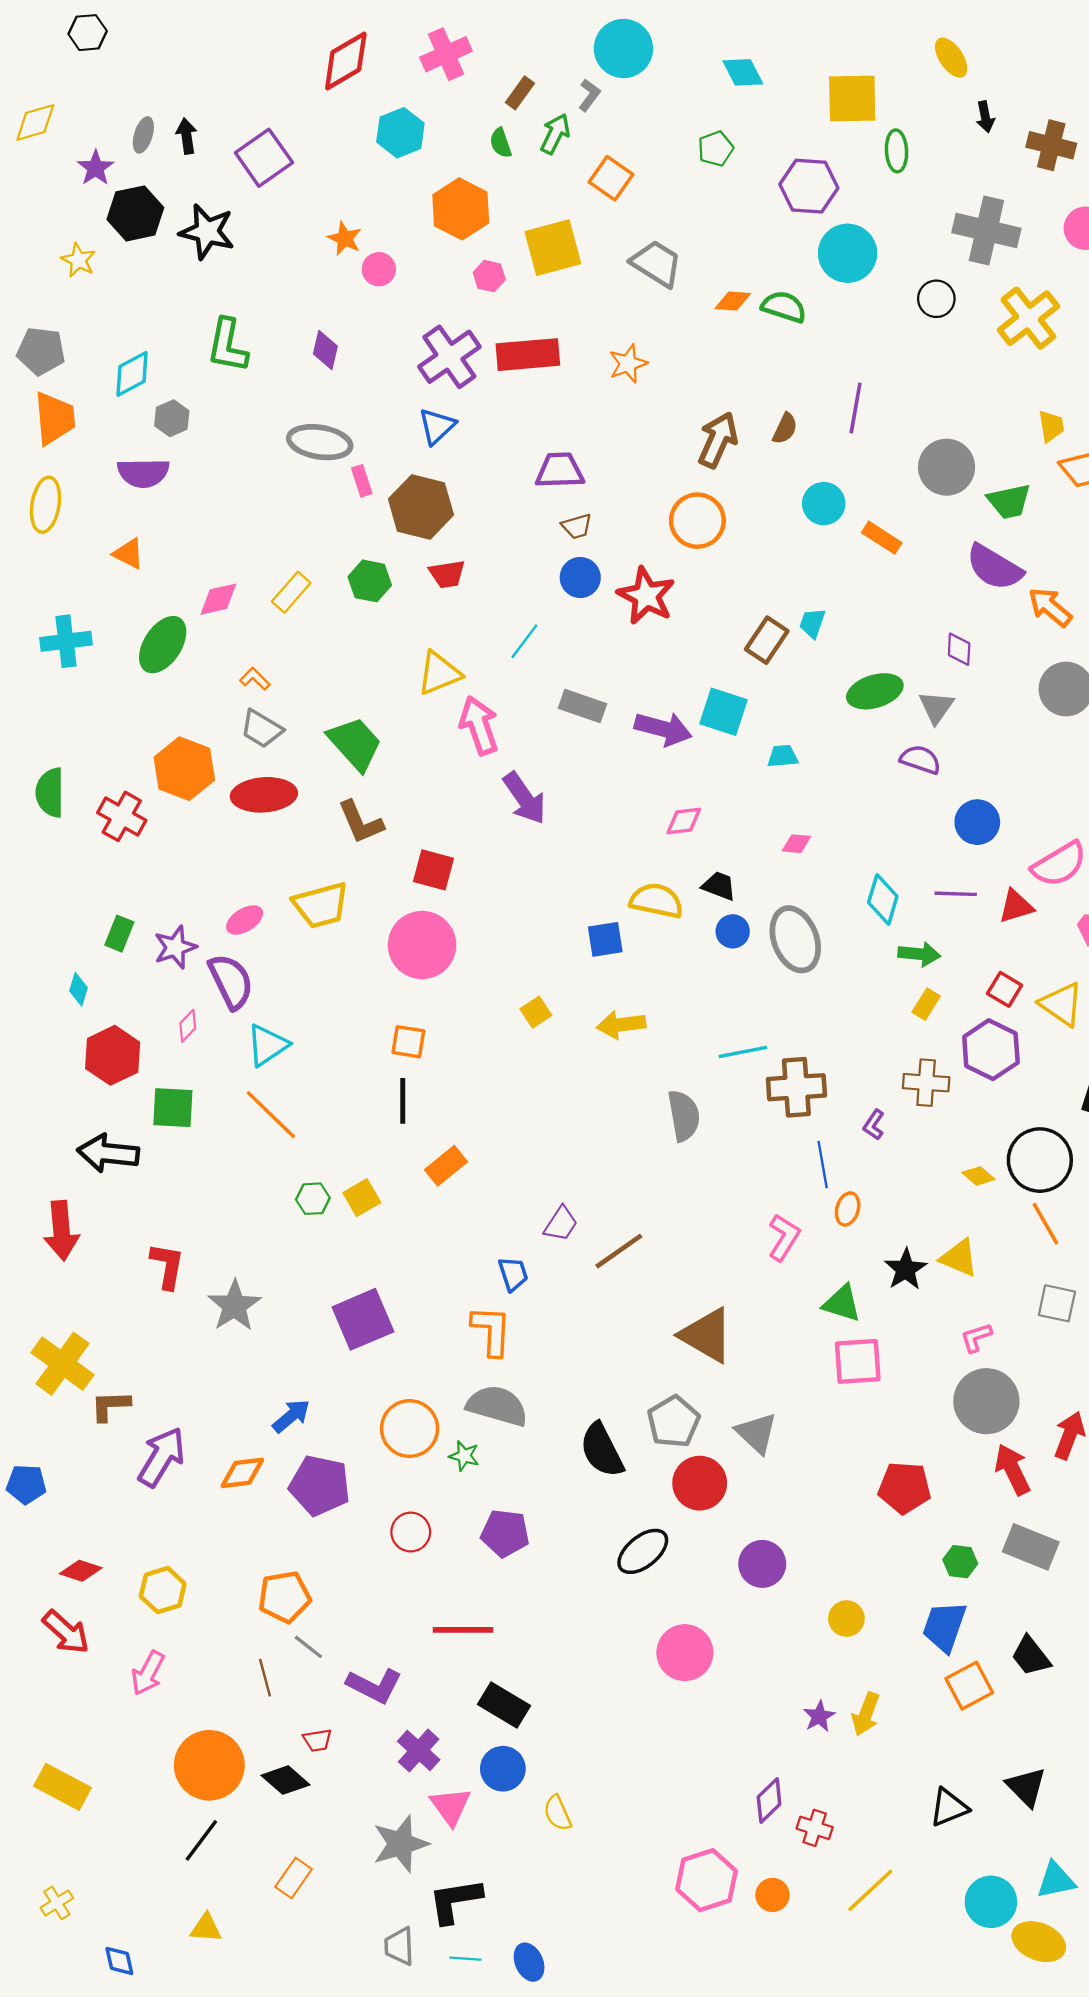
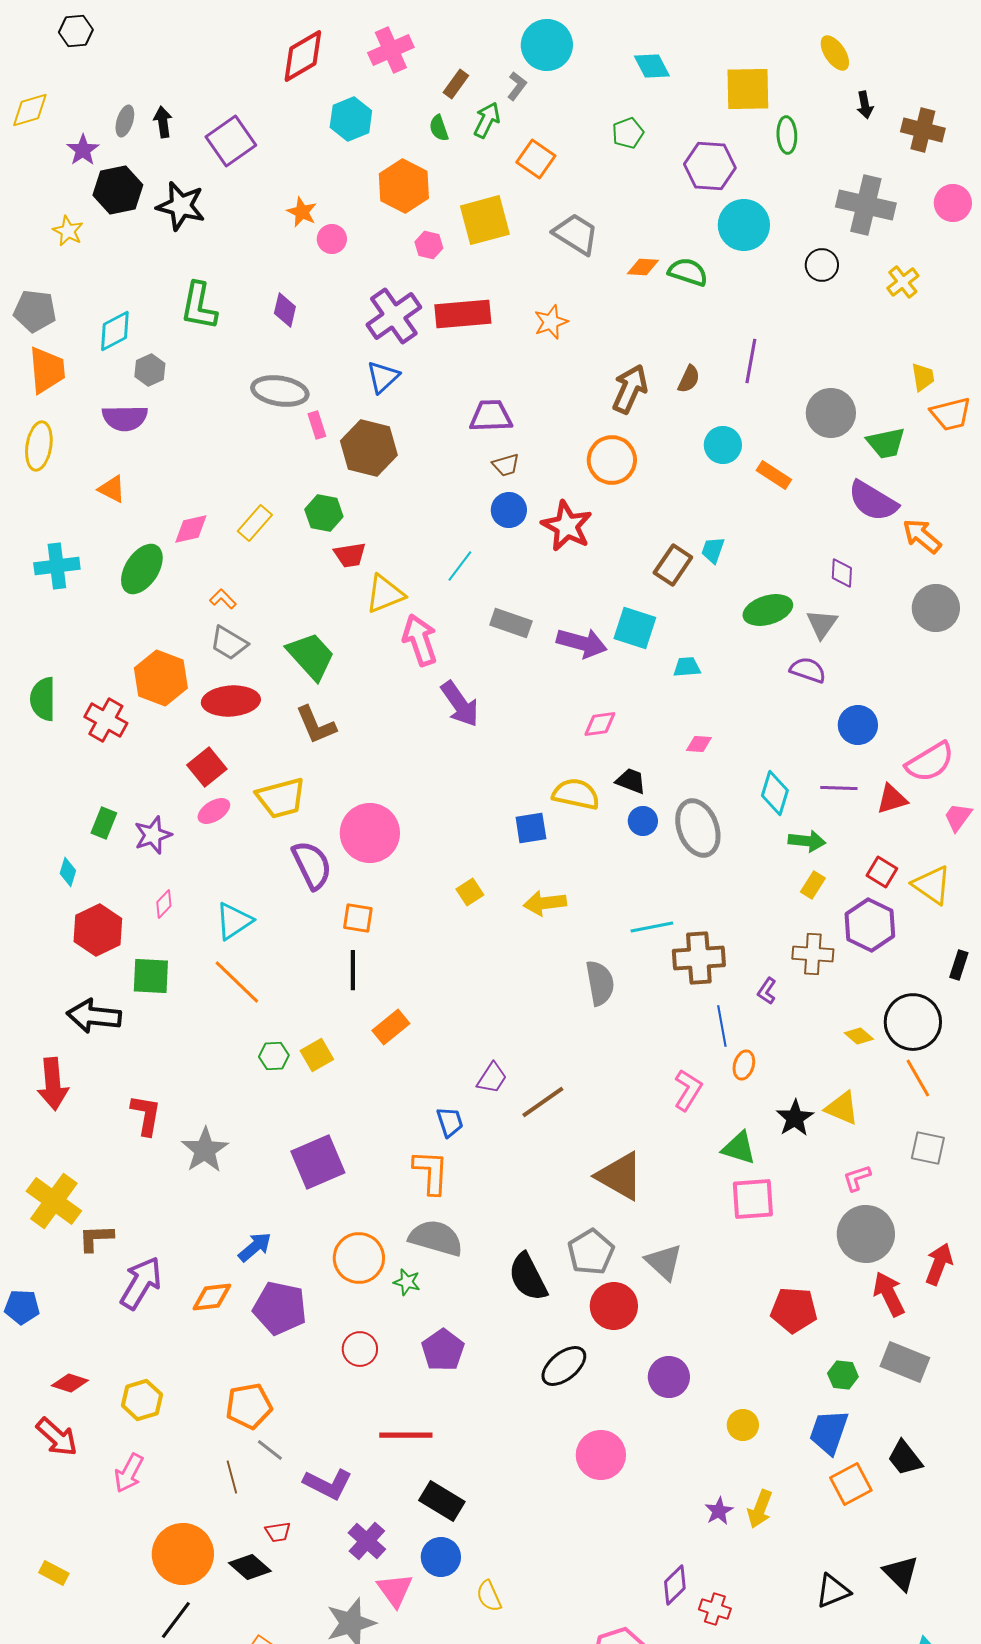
yellow cross: (1028, 318) -> (903, 282), size x0.6
red trapezoid: (447, 574) -> (350, 555), moved
red square: (433, 870) -> (207, 767), moved, turned 36
purple semicircle: (231, 981) -> (312, 865), moved
purple pentagon: (505, 1533) -> (443, 1350), turned 30
yellow rectangle: (63, 1787) -> (54, 1573), size x0.6

